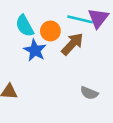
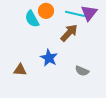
orange circle: (50, 31) -> (46, 11), moved
blue star: (35, 50) -> (49, 58), moved

